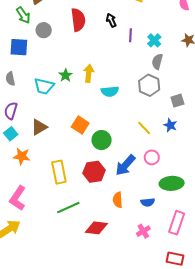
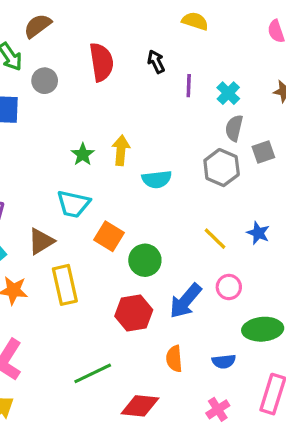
cyan trapezoid: (44, 86) -> (73, 204), moved
gray square: (177, 101) -> (263, 152), moved
yellow rectangle: (59, 172) -> (65, 285), moved

